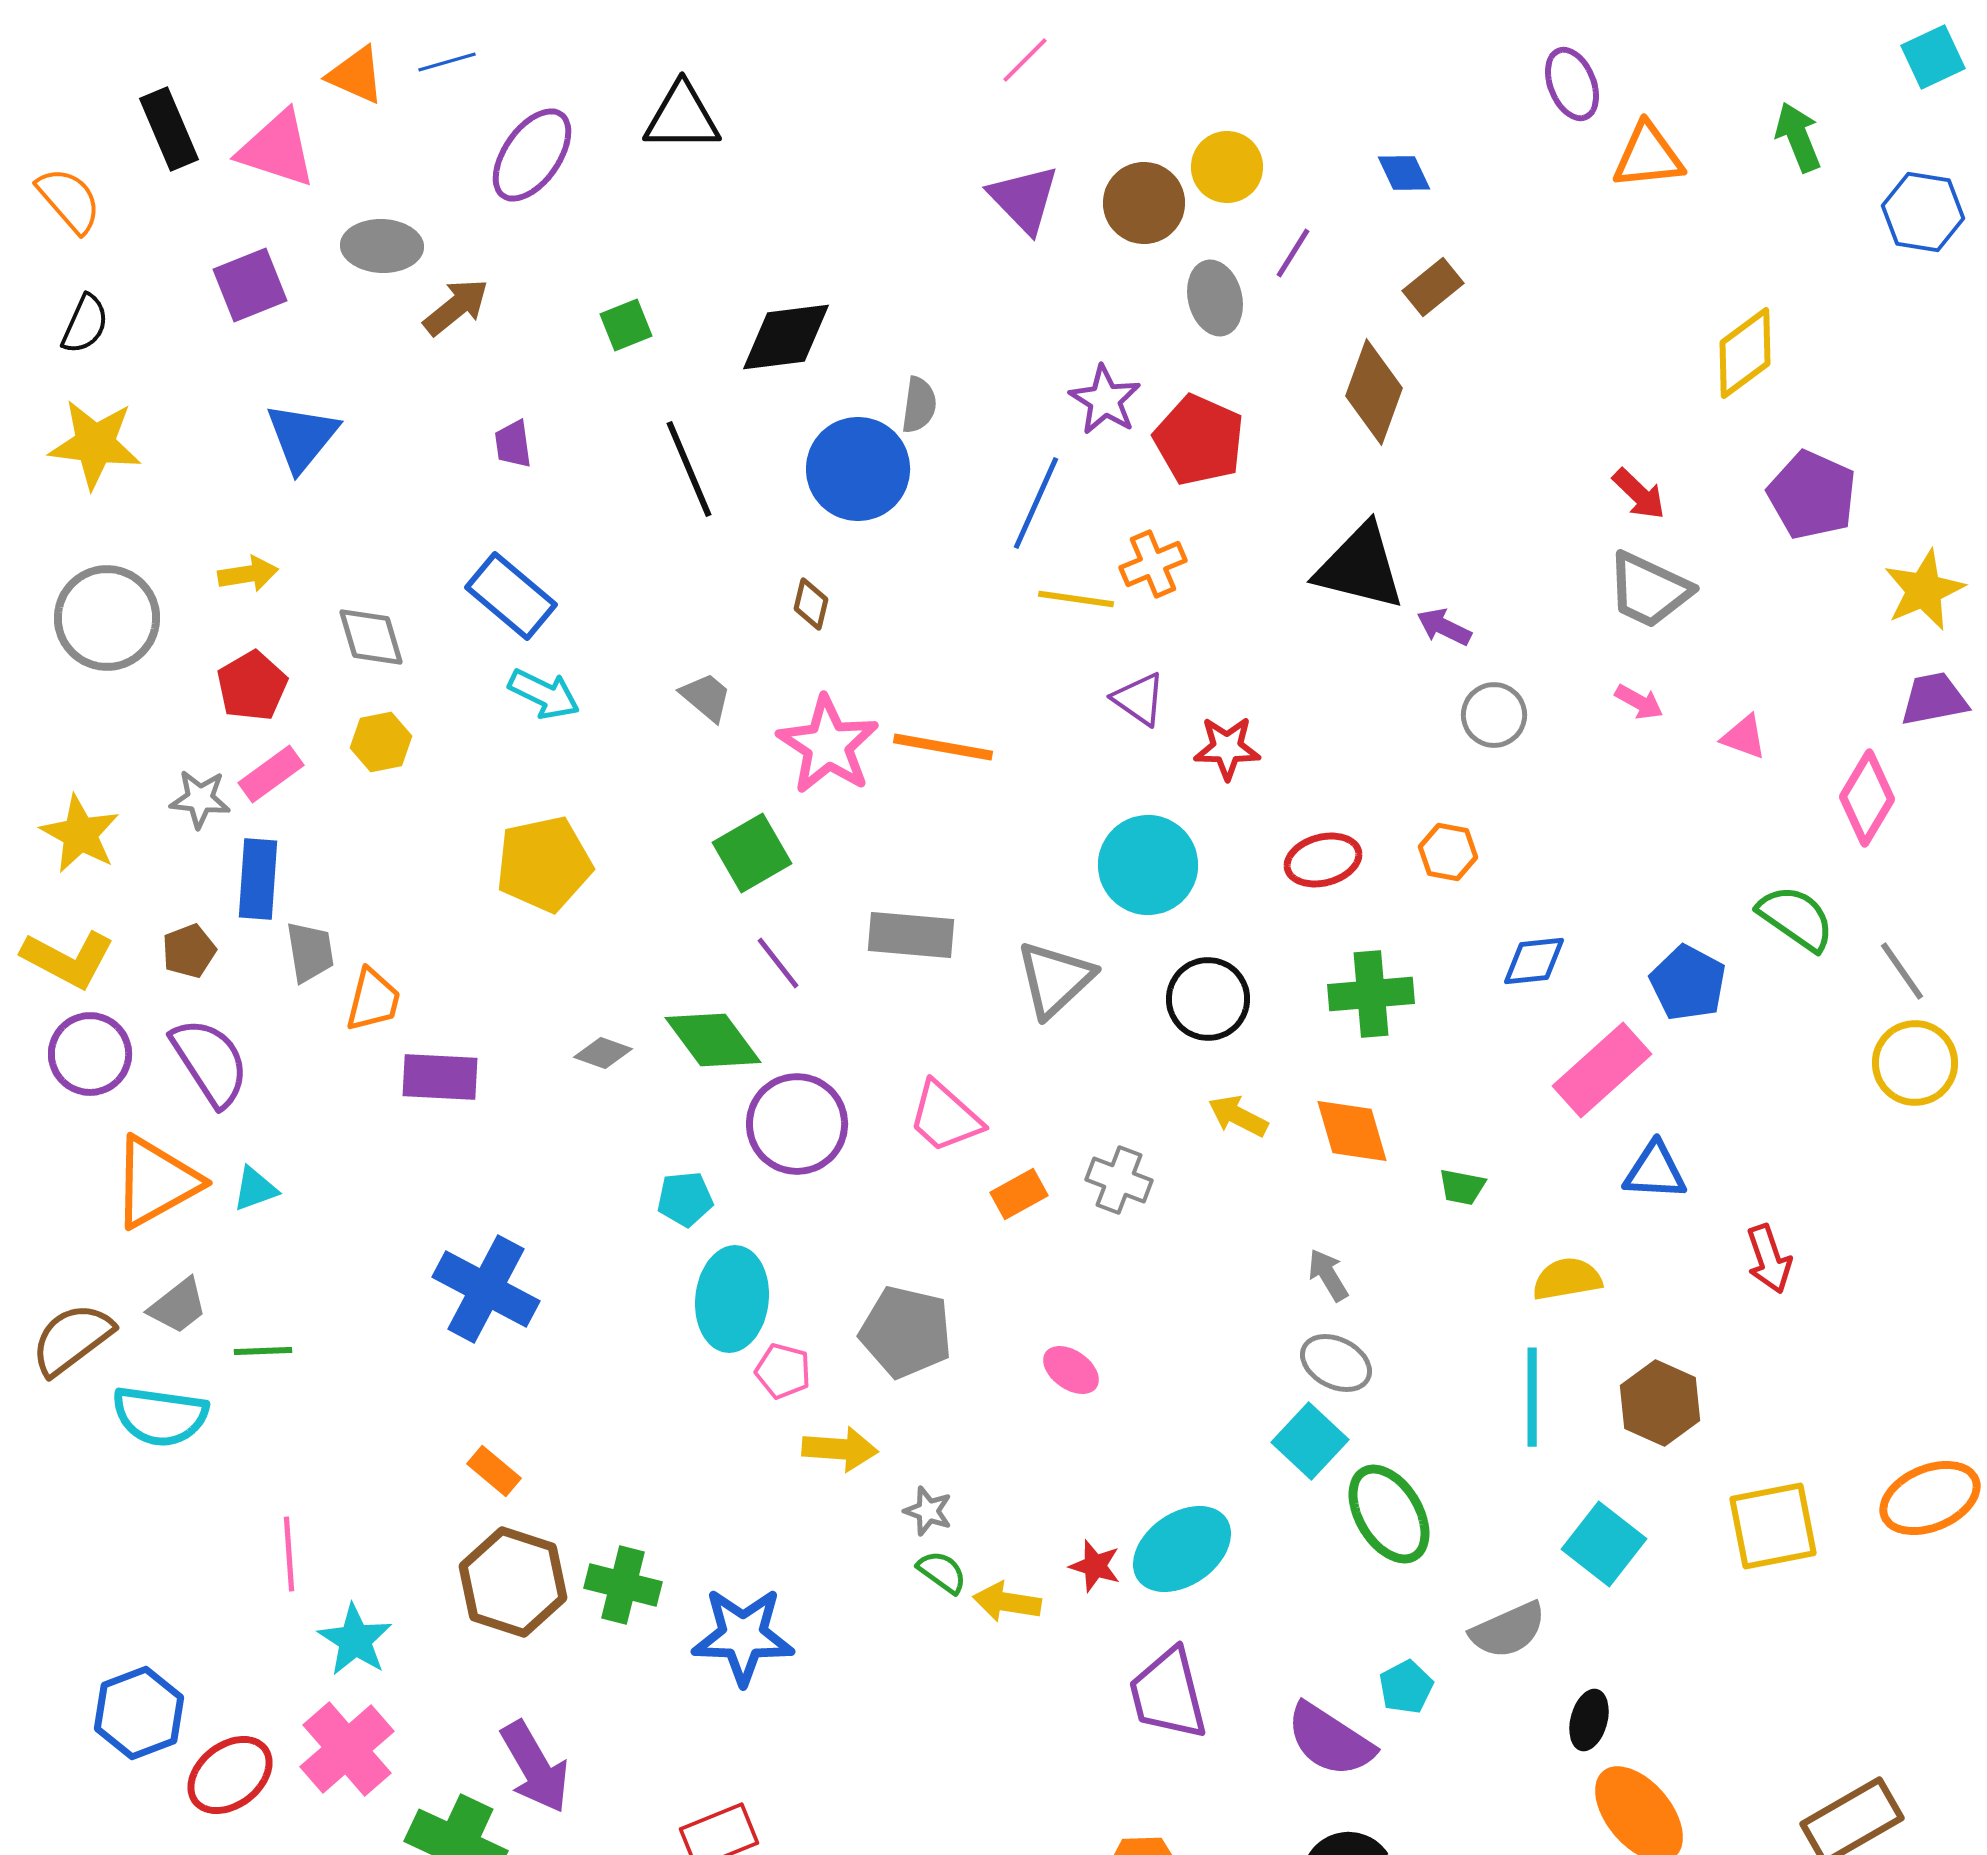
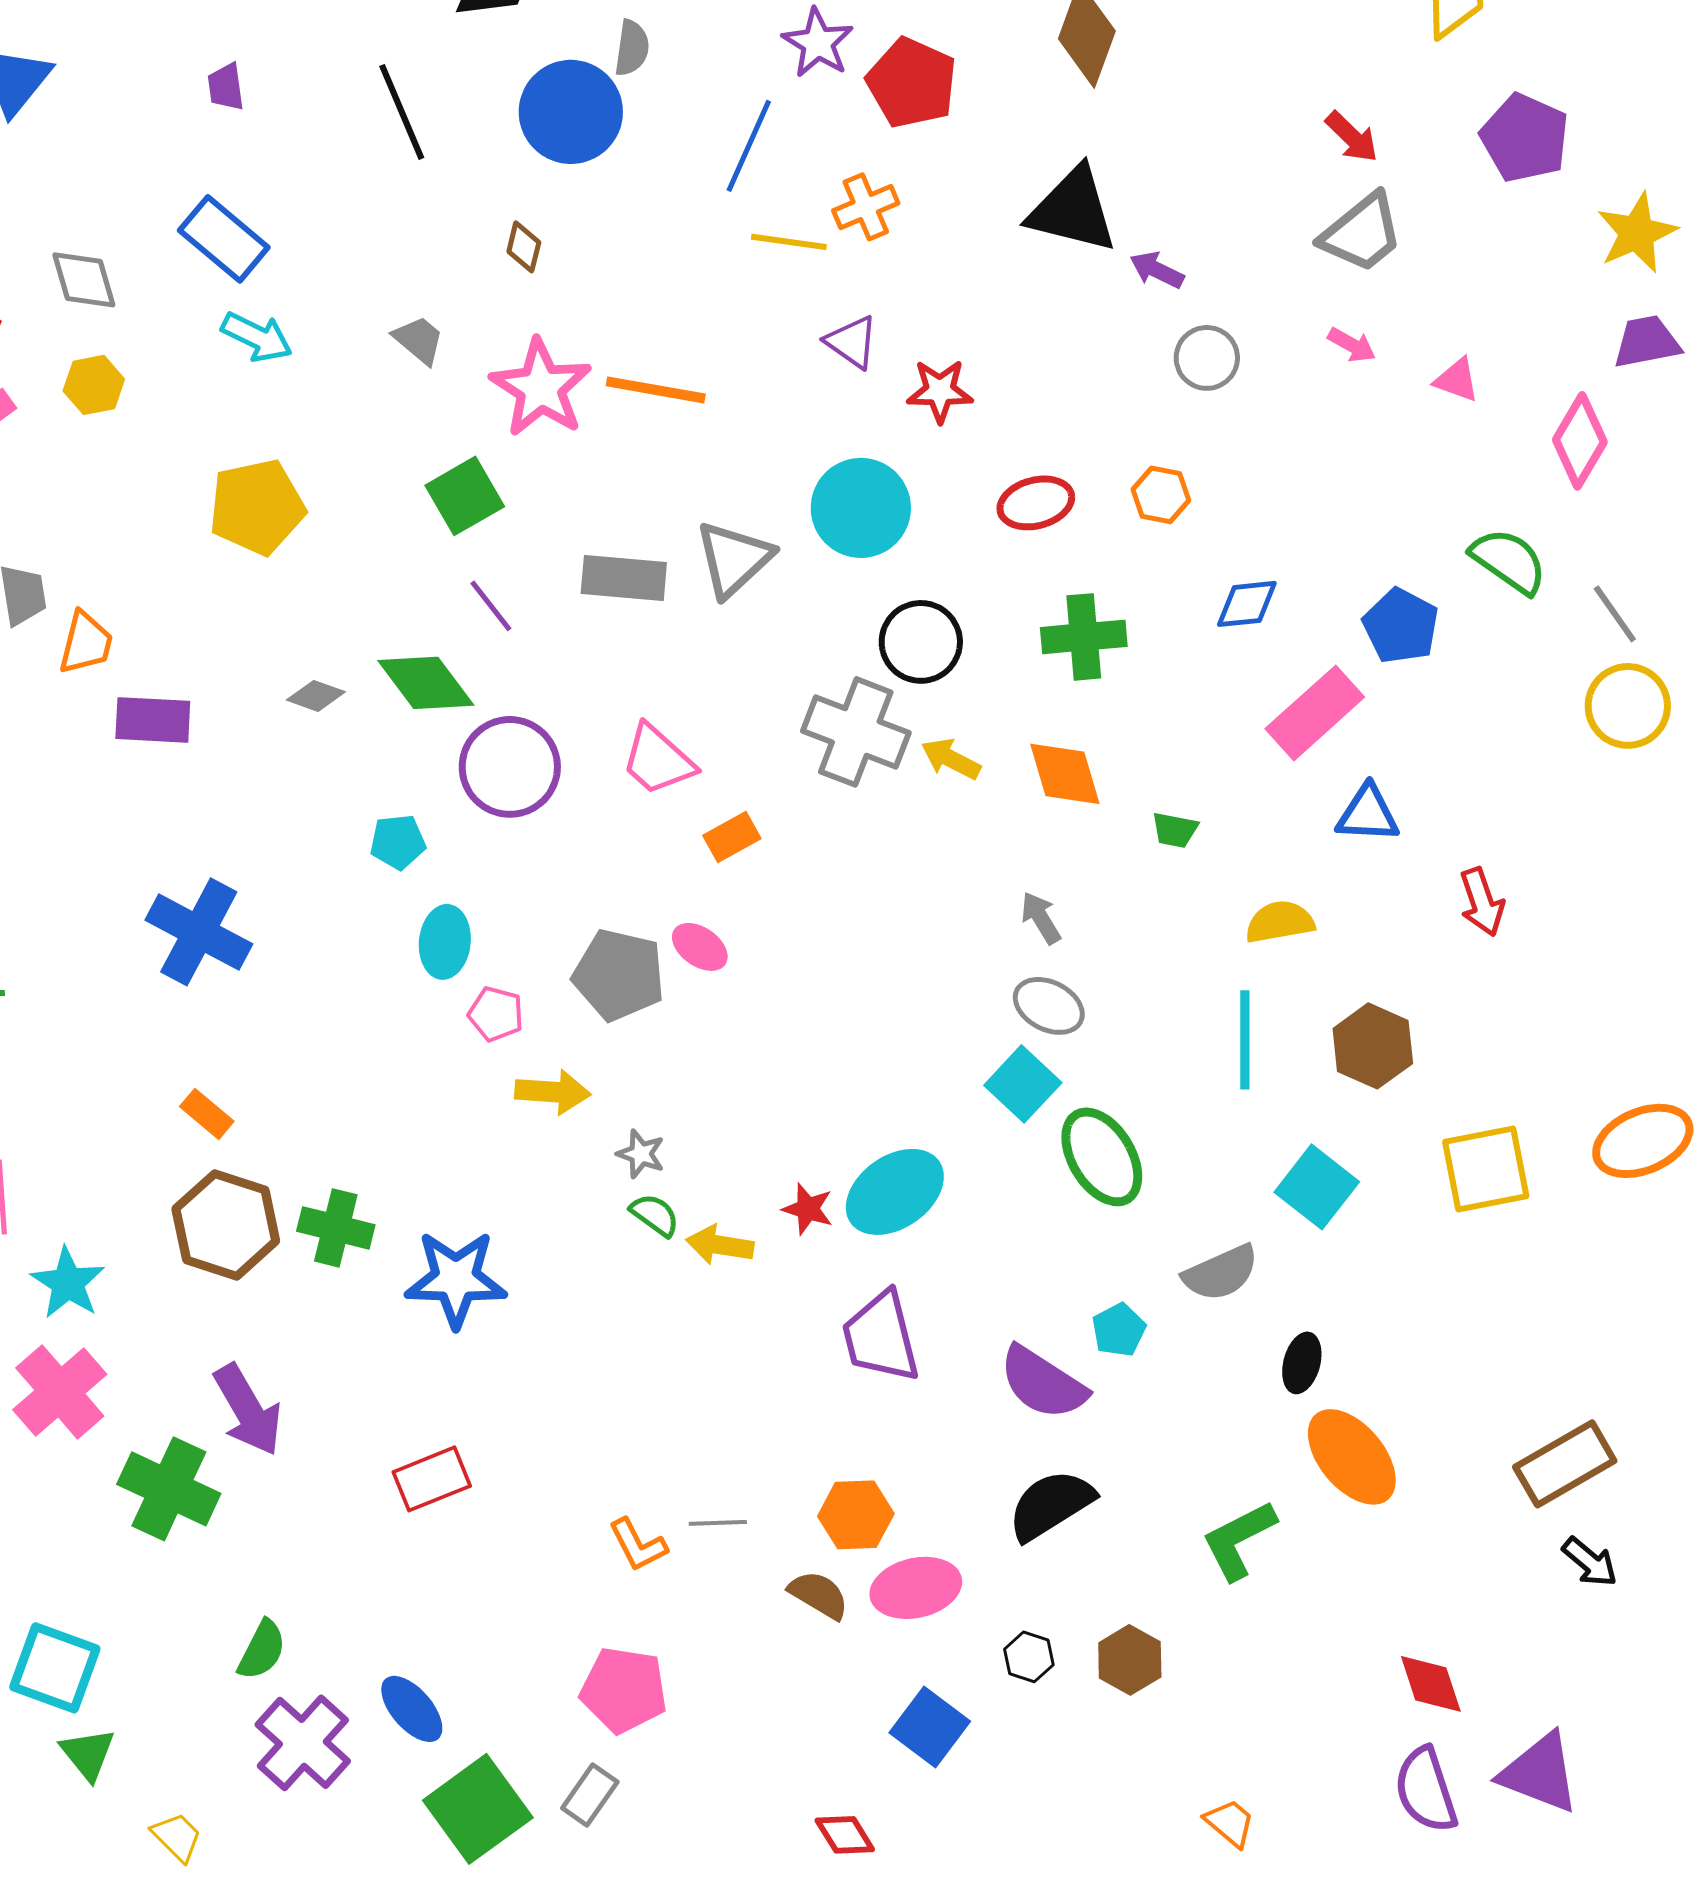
gray trapezoid: (1649, 590) -> (1362, 233), turned -64
gray triangle: (1055, 979) -> (734, 559), moved
gray cross: (1119, 1180) -> (856, 732), moved, size x1.6
cyan ellipse: (732, 1299) -> (445, 942), size x0.7
pink ellipse: (1071, 1370) -> (700, 947), moved

